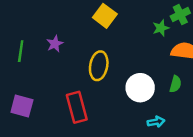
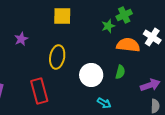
yellow square: (105, 16) -> (62, 16), turned -36
cyan arrow: (156, 122) -> (104, 103), turned 40

